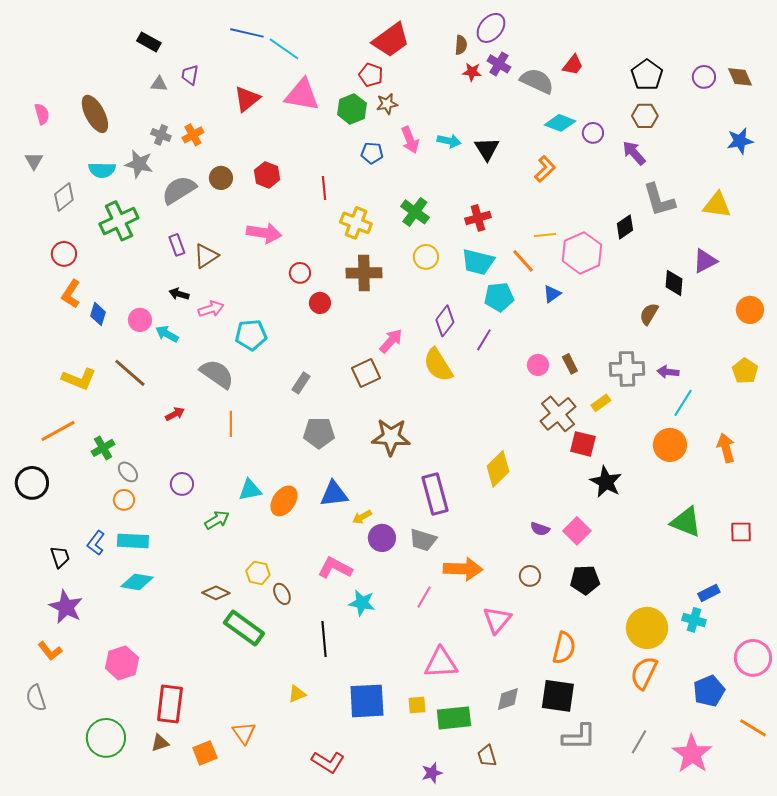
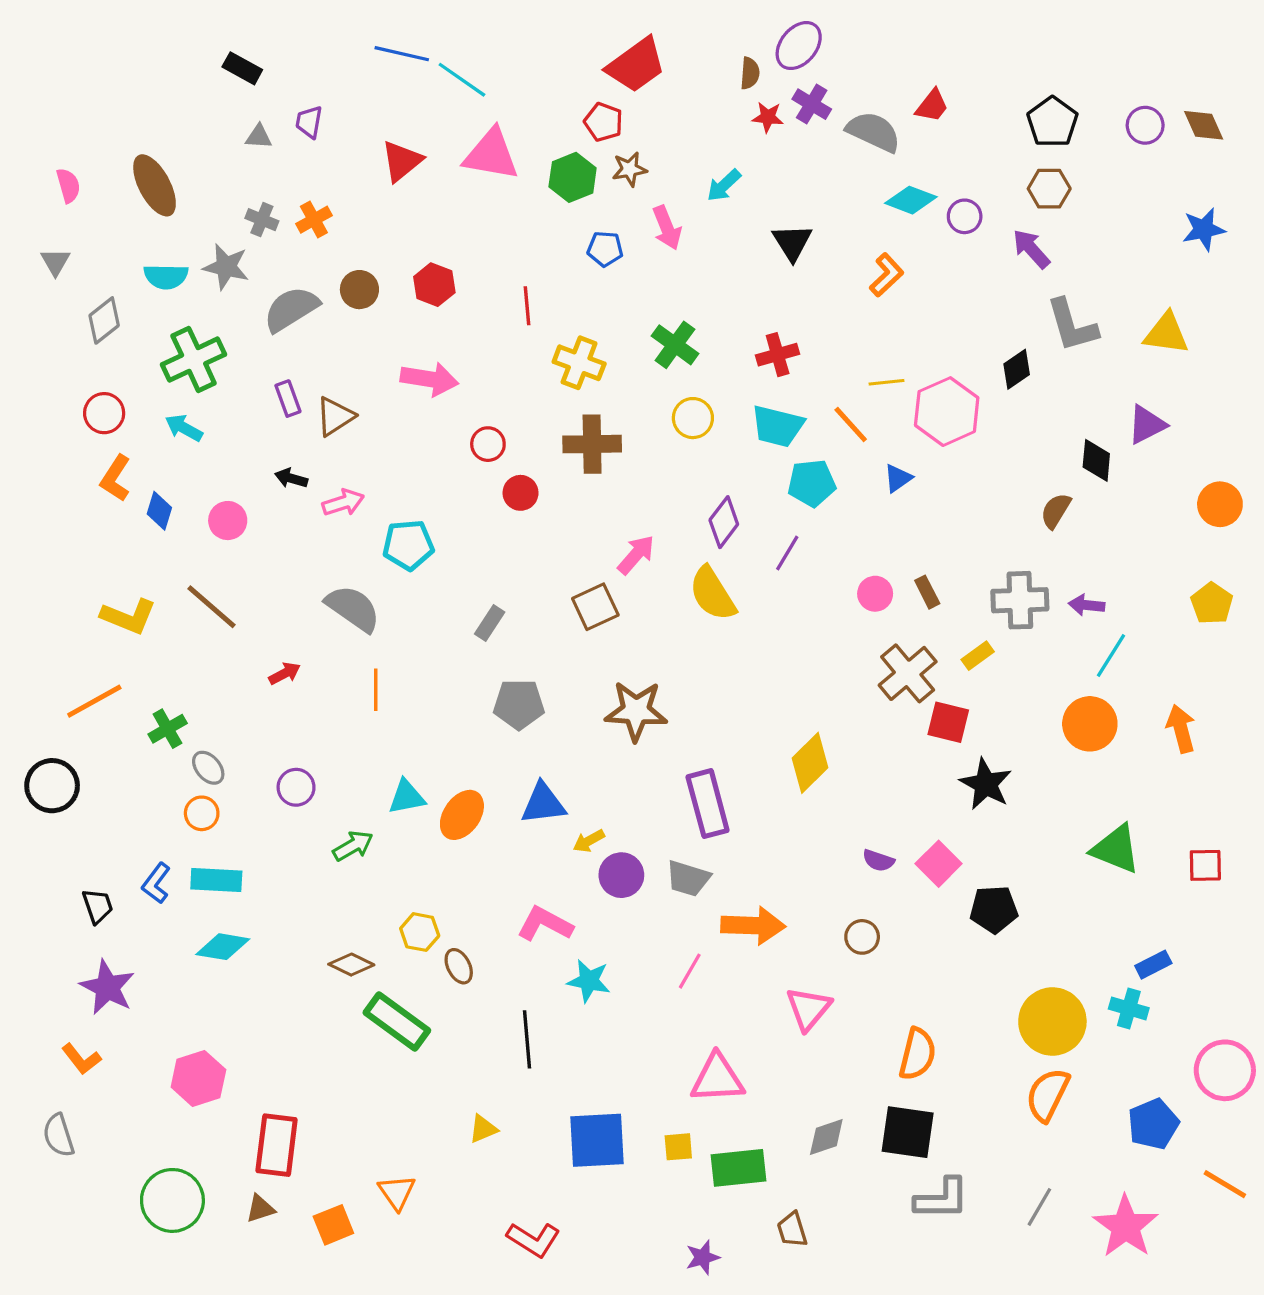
cyan arrow: (449, 141) -> (724, 185), moved, turned 125
cyan arrow: (167, 334) -> (184, 428), moved
black pentagon: (585, 580) -> (994, 909), moved

